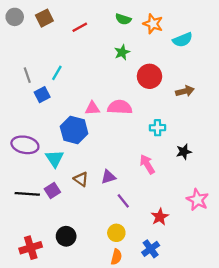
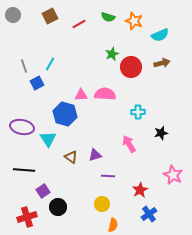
brown square: (44, 18) -> (50, 16), moved
red line: (80, 27) -> (79, 24), moved
green star: (122, 52) -> (112, 54), moved
brown arrow: (185, 91) -> (162, 63), moved
purple square: (52, 191) -> (43, 191), moved
purple line: (123, 201) -> (108, 176), turned -48
blue cross: (151, 249) -> (149, 214), moved
orange semicircle: (116, 257) -> (113, 225), moved

